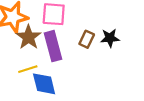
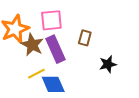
black star: (110, 38) -> (108, 64), moved

